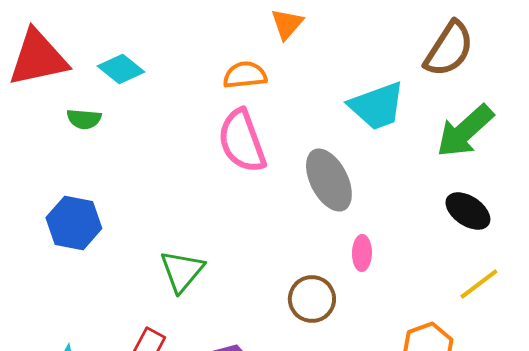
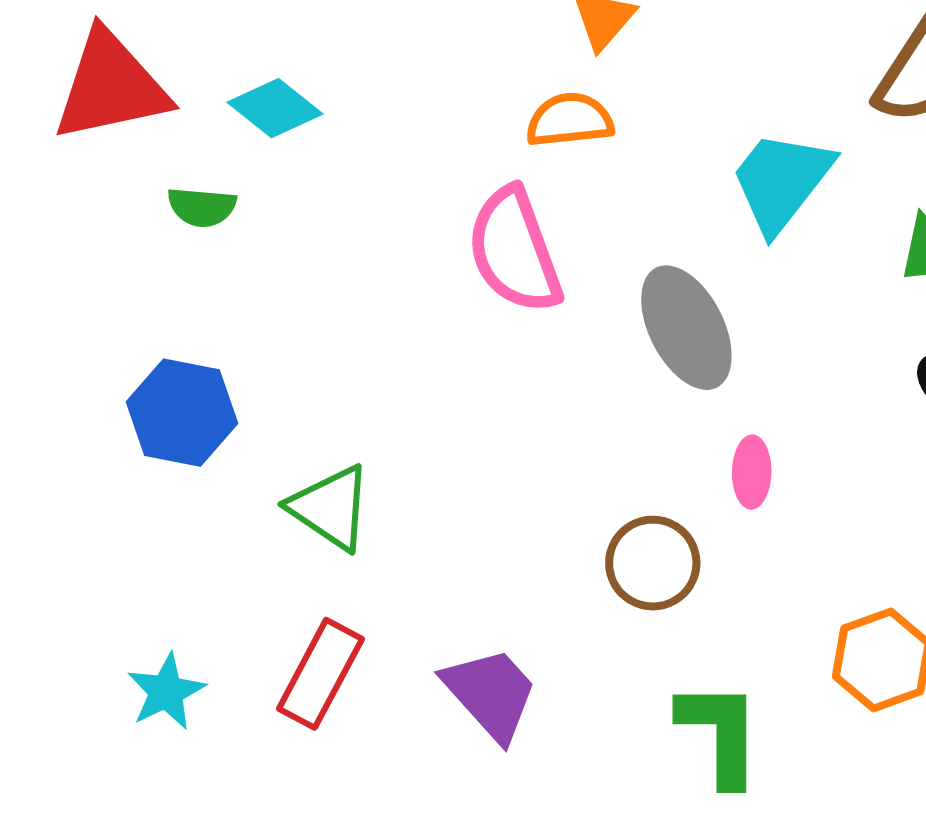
orange semicircle: (245, 75) -> (570, 120), moved
cyan trapezoid: (377, 106) -> (781, 181), turned 148
green triangle: (182, 271) -> (330, 508), moved, turned -36

